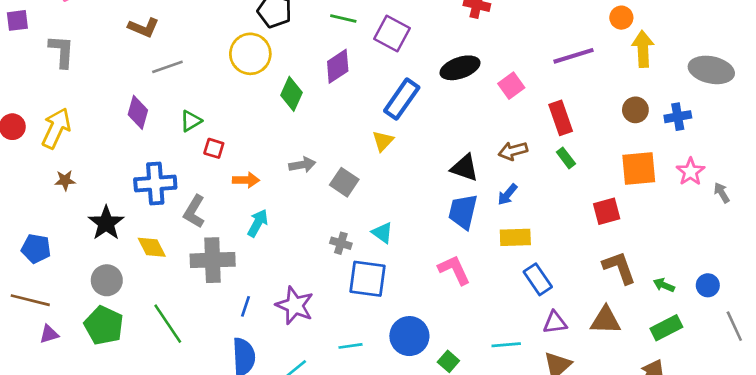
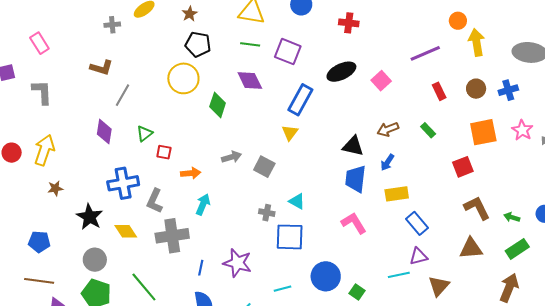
purple diamond: (338, 66) -> (250, 80), turned -76
gray line: (167, 67) -> (123, 95), turned -35
red rectangle: (561, 118) -> (439, 91), moved, size x0.7
purple triangle: (555, 323) -> (418, 256), moved

